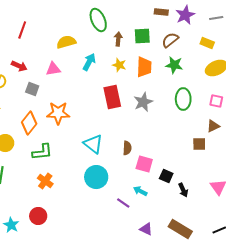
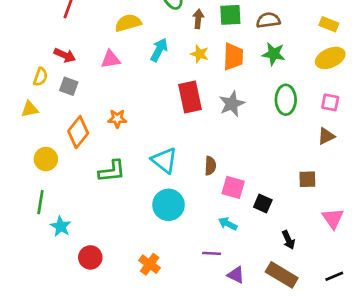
brown semicircle: (170, 40) -> (268, 20), turned 30
yellow rectangle: (207, 43) -> (329, 24), moved
gray square: (32, 89) -> (69, 86), moved
orange star: (58, 113) -> (117, 119), size x0.6
brown square: (199, 144) -> (307, 179), moved
green L-shape: (42, 152) -> (112, 171), moved
orange cross: (45, 181) -> (150, 264), moved
black arrow: (183, 190) -> (288, 240), moved
purple line: (123, 203) -> (212, 253), moved, turned -32
cyan star: (11, 225) -> (61, 226), moved

